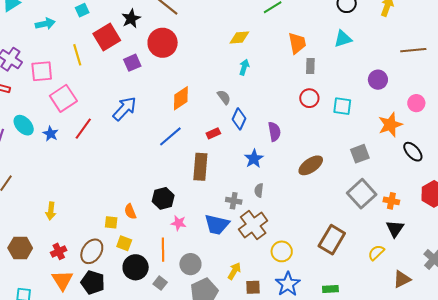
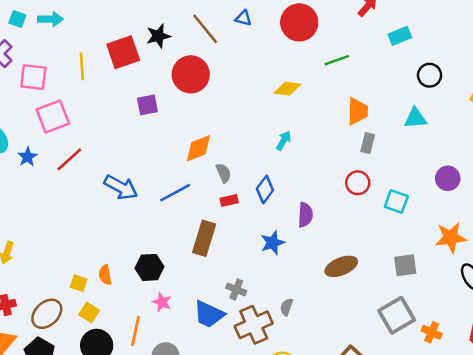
cyan square: (82, 10) -> (17, 19), moved, turned 32
purple square: (132, 63) -> (147, 105), moved
cyan arrow: (244, 67) -> (284, 141), moved
gray semicircle: (224, 97) -> (224, 173), moved
blue arrow: (125, 109) -> (121, 187), moved, turned 64
gray semicircle: (259, 190) -> (287, 307), moved

